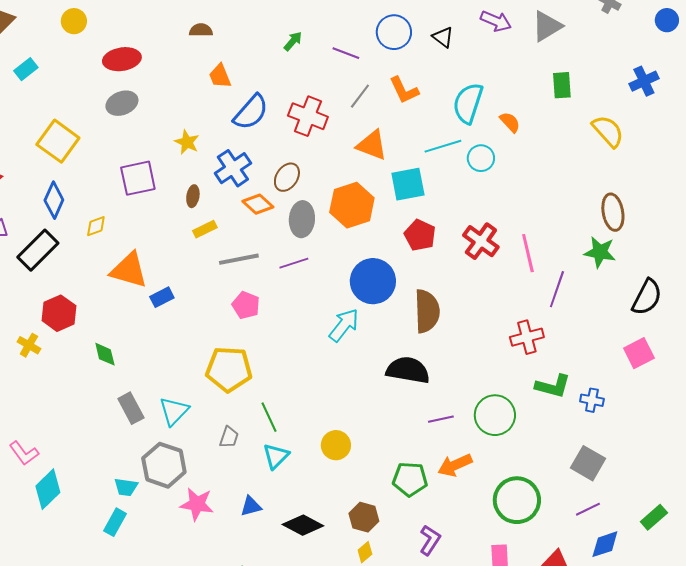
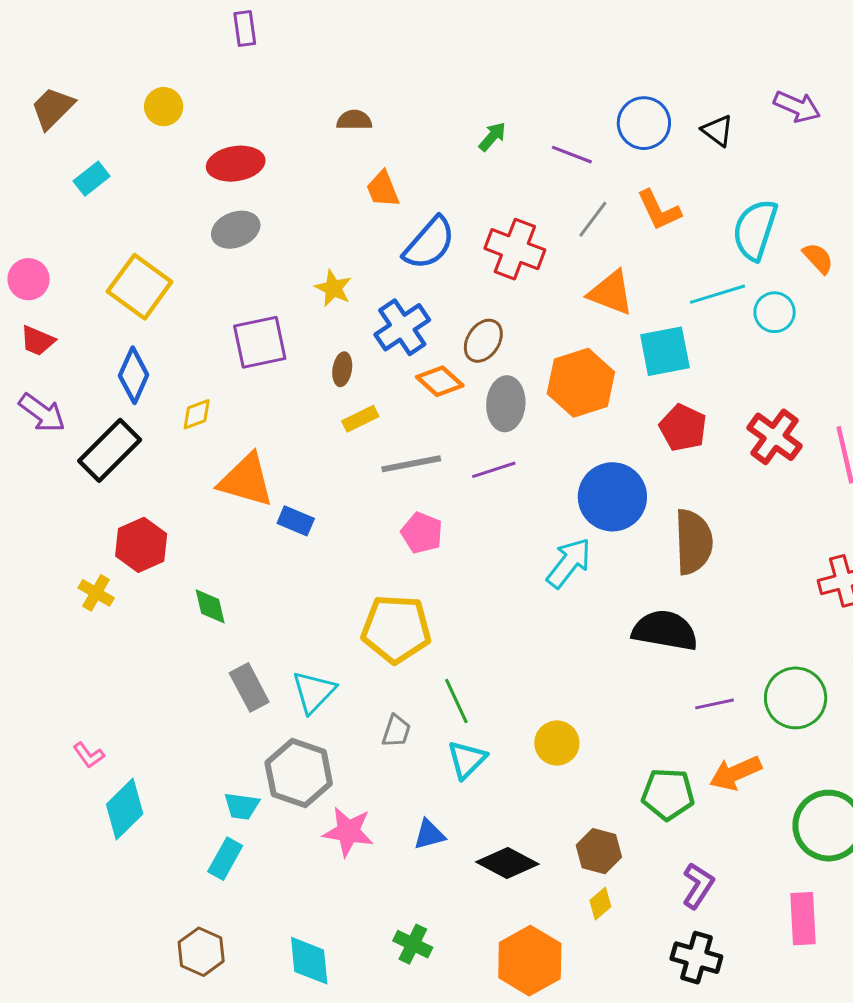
blue rectangle: (162, 297) -> (296, 521), turned 50
pink L-shape: (24, 453) -> (89, 755), size x0.7

